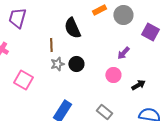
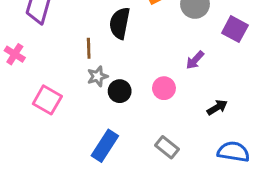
black semicircle: (72, 28) -> (120, 23), turned 35
black circle: (76, 64) -> (120, 91), moved
pink circle: (113, 75) -> (164, 88), moved

